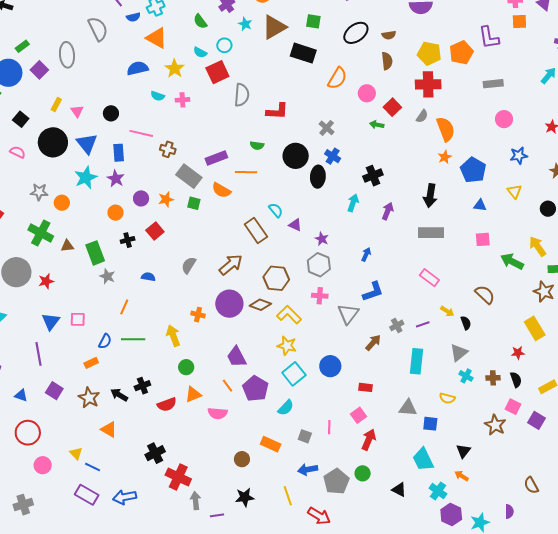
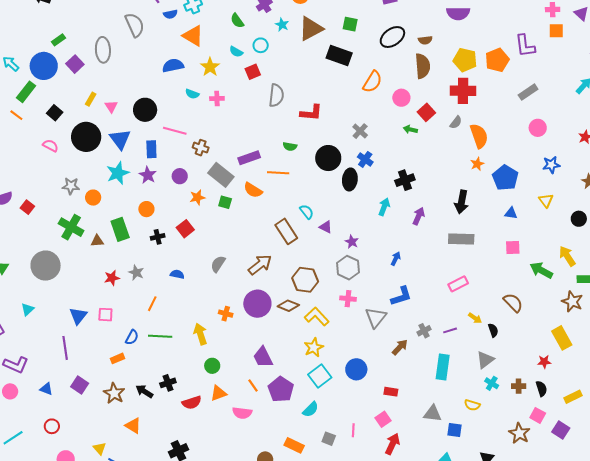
brown semicircle: (387, 61) -> (423, 66), size x1.4
red square: (217, 72) -> (253, 72), size x0.7
gray rectangle: (493, 84) -> (528, 92), turned -30
black circle: (111, 113) -> (145, 110), size x1.5
purple circle: (141, 198) -> (180, 176), moved
green rectangle: (95, 253) -> (120, 229), moved
pink rectangle: (429, 278) -> (458, 284), turned -66
red star: (46, 281) -> (112, 278), moved
yellow star: (287, 346) -> (314, 347), turned 30
red circle: (28, 433) -> (52, 426), size x0.6

